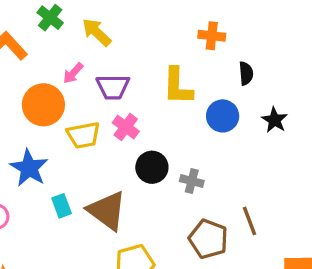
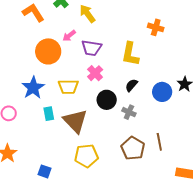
black semicircle: (246, 73) -> (131, 85), moved, turned -144
blue circle: (223, 116) -> (162, 92), moved
yellow trapezoid: (83, 135) -> (68, 87), moved

